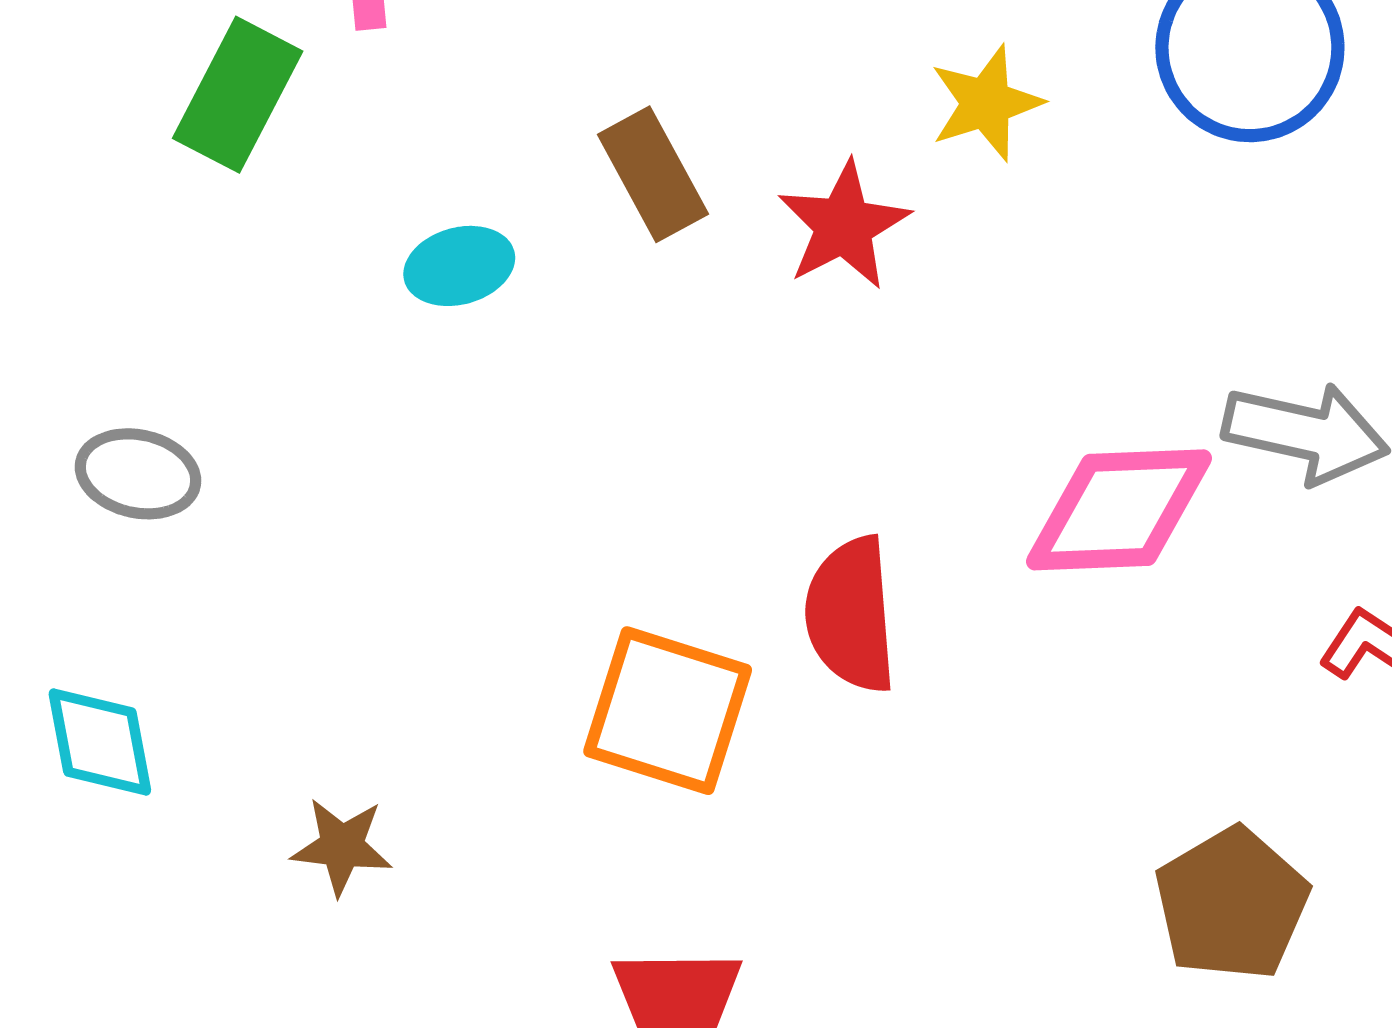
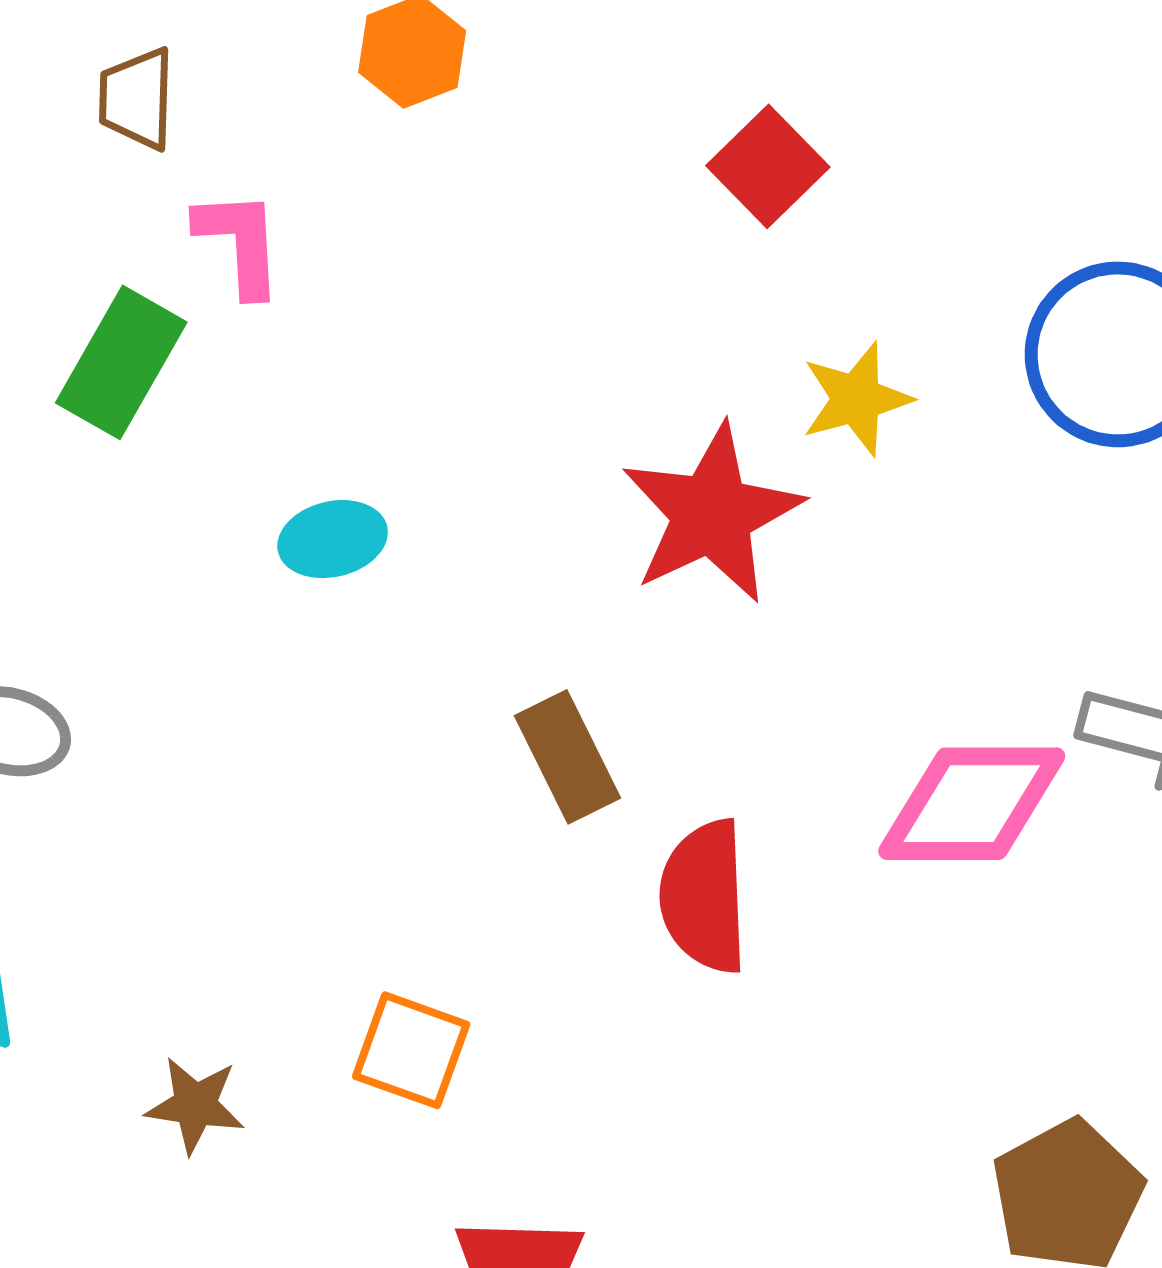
brown rectangle: (653, 174) -> (567, 757), moved
red star: (844, 226) -> (712, 514), size x1.4
orange square: (668, 711) -> (411, 1050), moved, size x0.7

